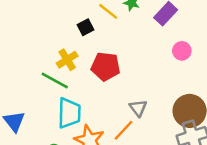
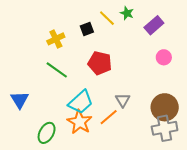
yellow cross: (67, 60) -> (56, 39), moved
cyan trapezoid: (69, 113) -> (81, 102), moved, turned 40

